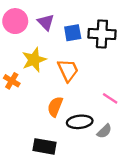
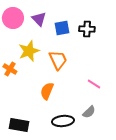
black cross: (102, 34) -> (87, 29), size x0.7
black ellipse: (80, 122) -> (63, 121), moved
black rectangle: (45, 146) -> (19, 125), moved

